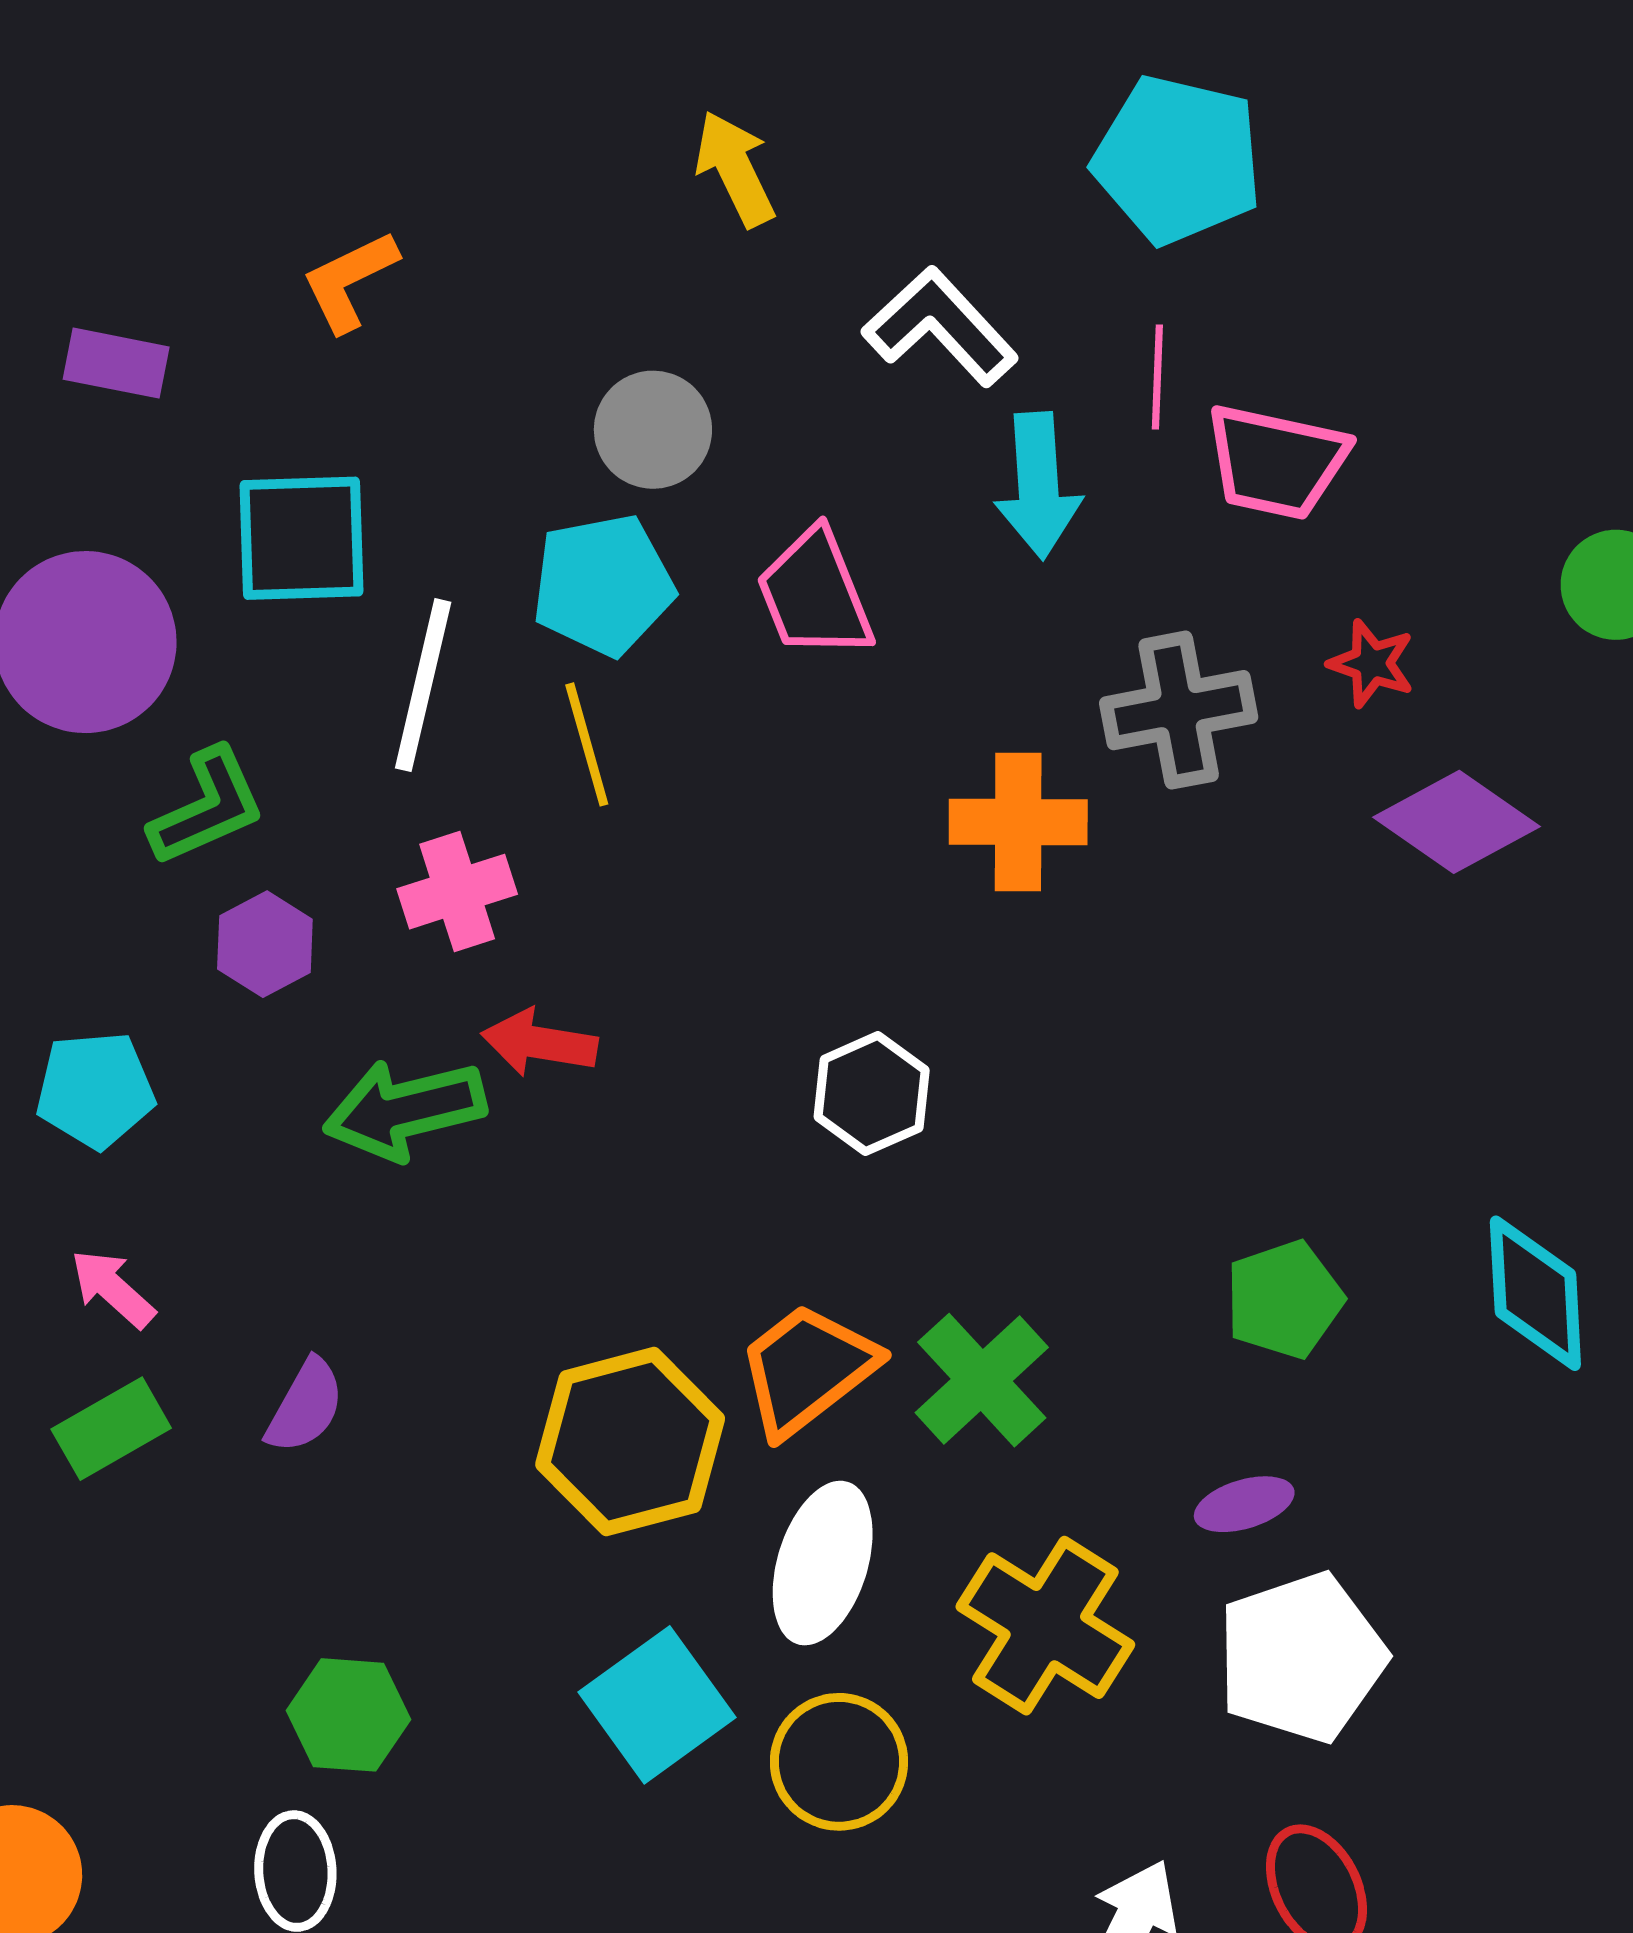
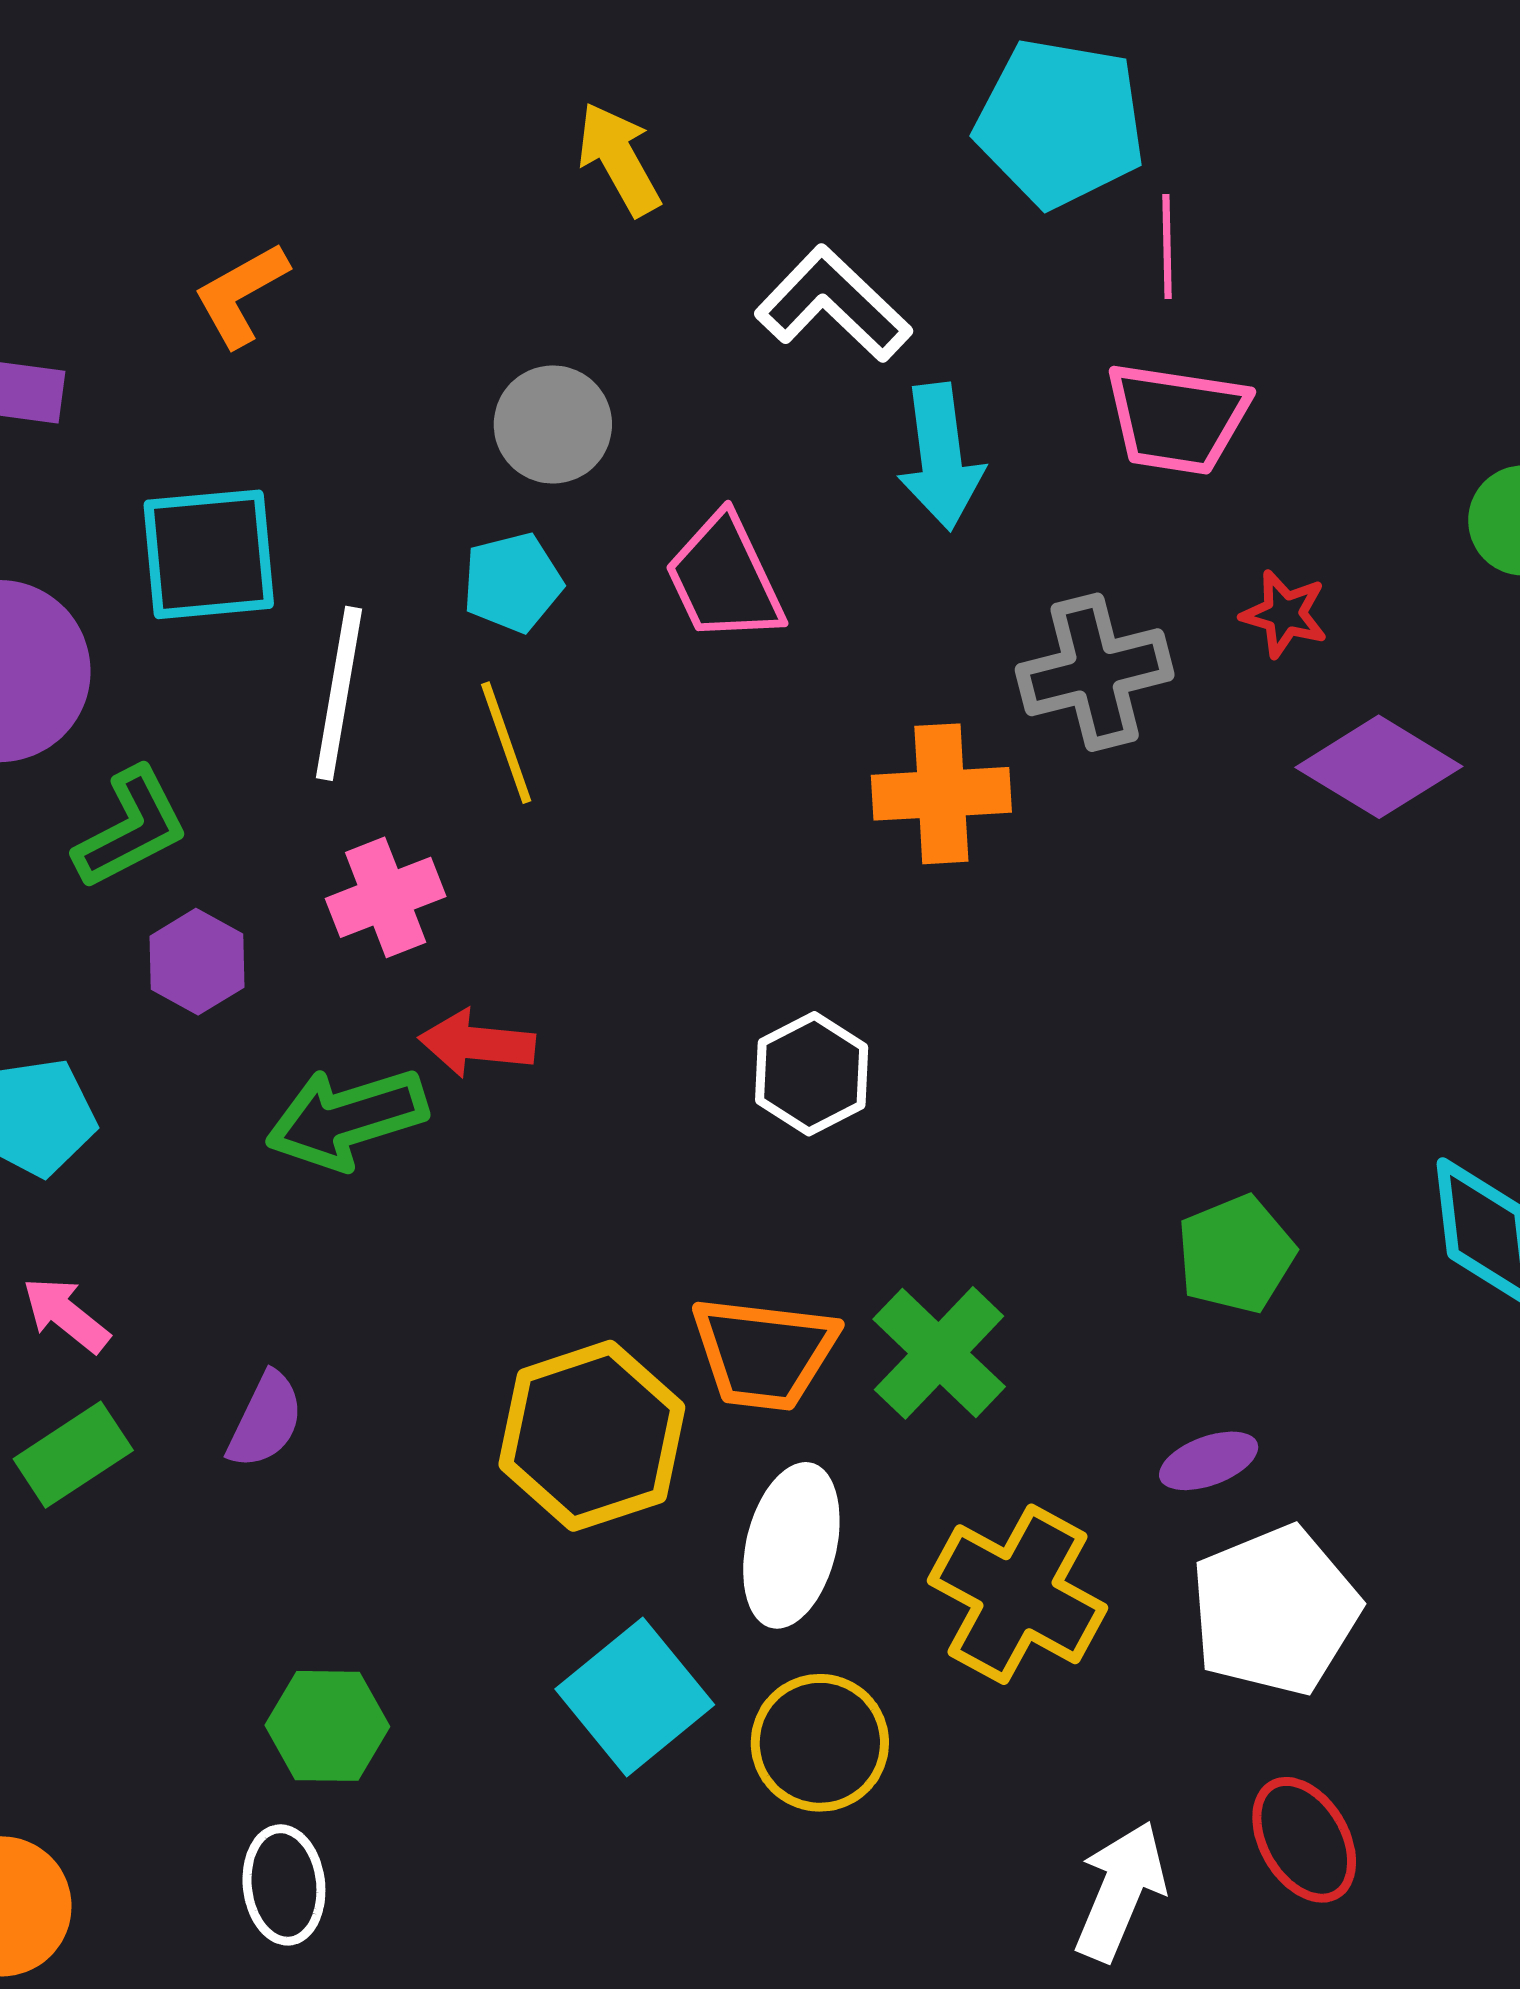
pink line: (1157, 377) -> (1167, 247), moved
cyan pentagon: (603, 585) -> (512, 582), size x0.7
orange trapezoid: (807, 1369) -> (764, 1353), turned -132

